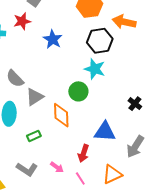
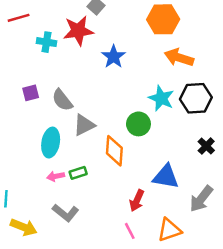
red star: (22, 21) -> (78, 31), size x1.4
orange arrow: (124, 22) -> (179, 58), moved
black hexagon: (100, 41) -> (196, 98), moved
pink arrow: (57, 167) -> (56, 176), moved, turned 128

